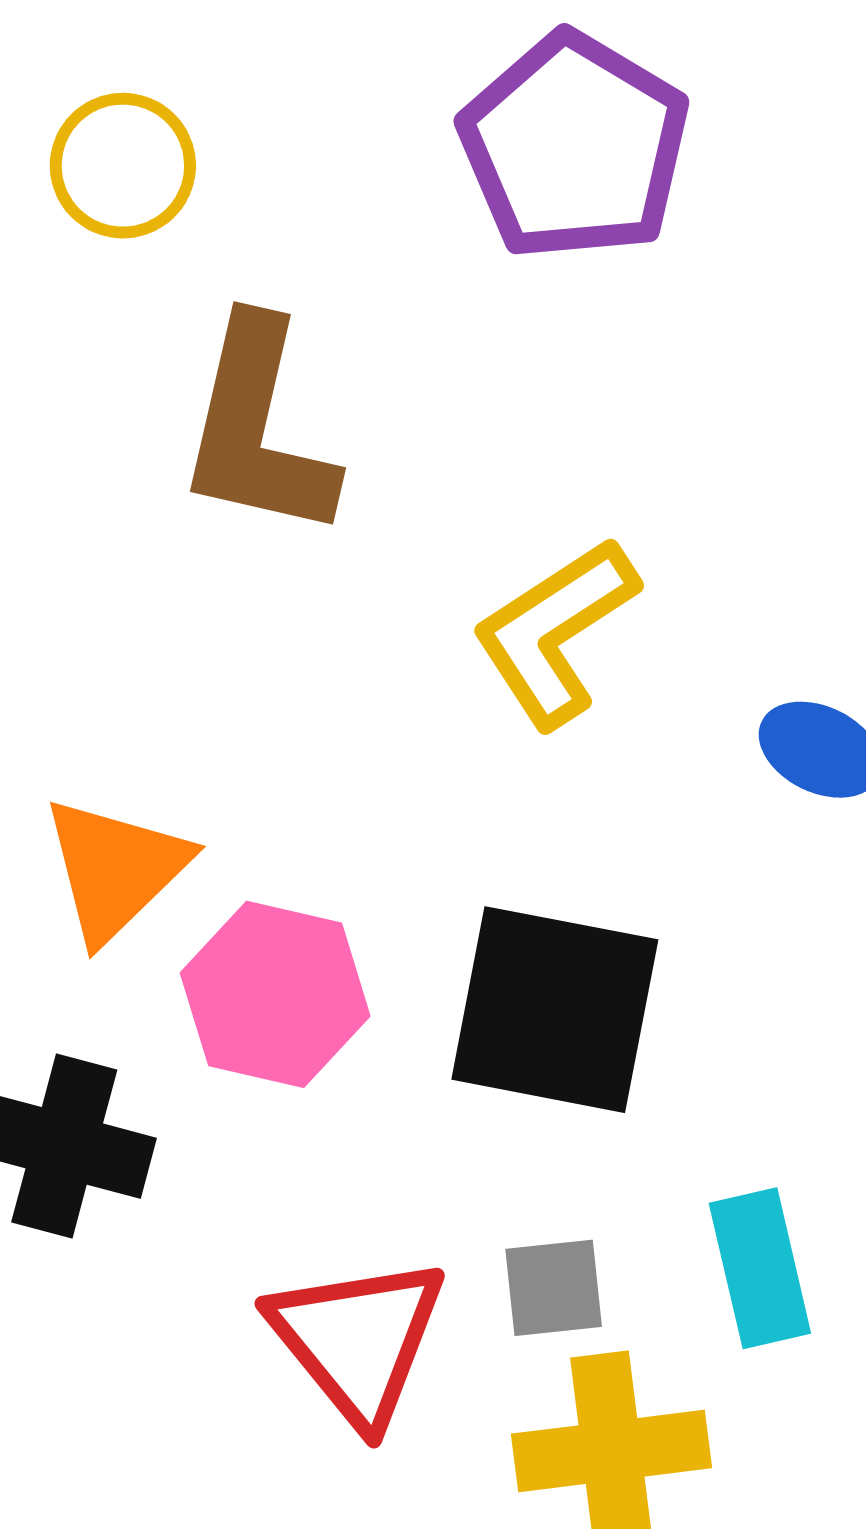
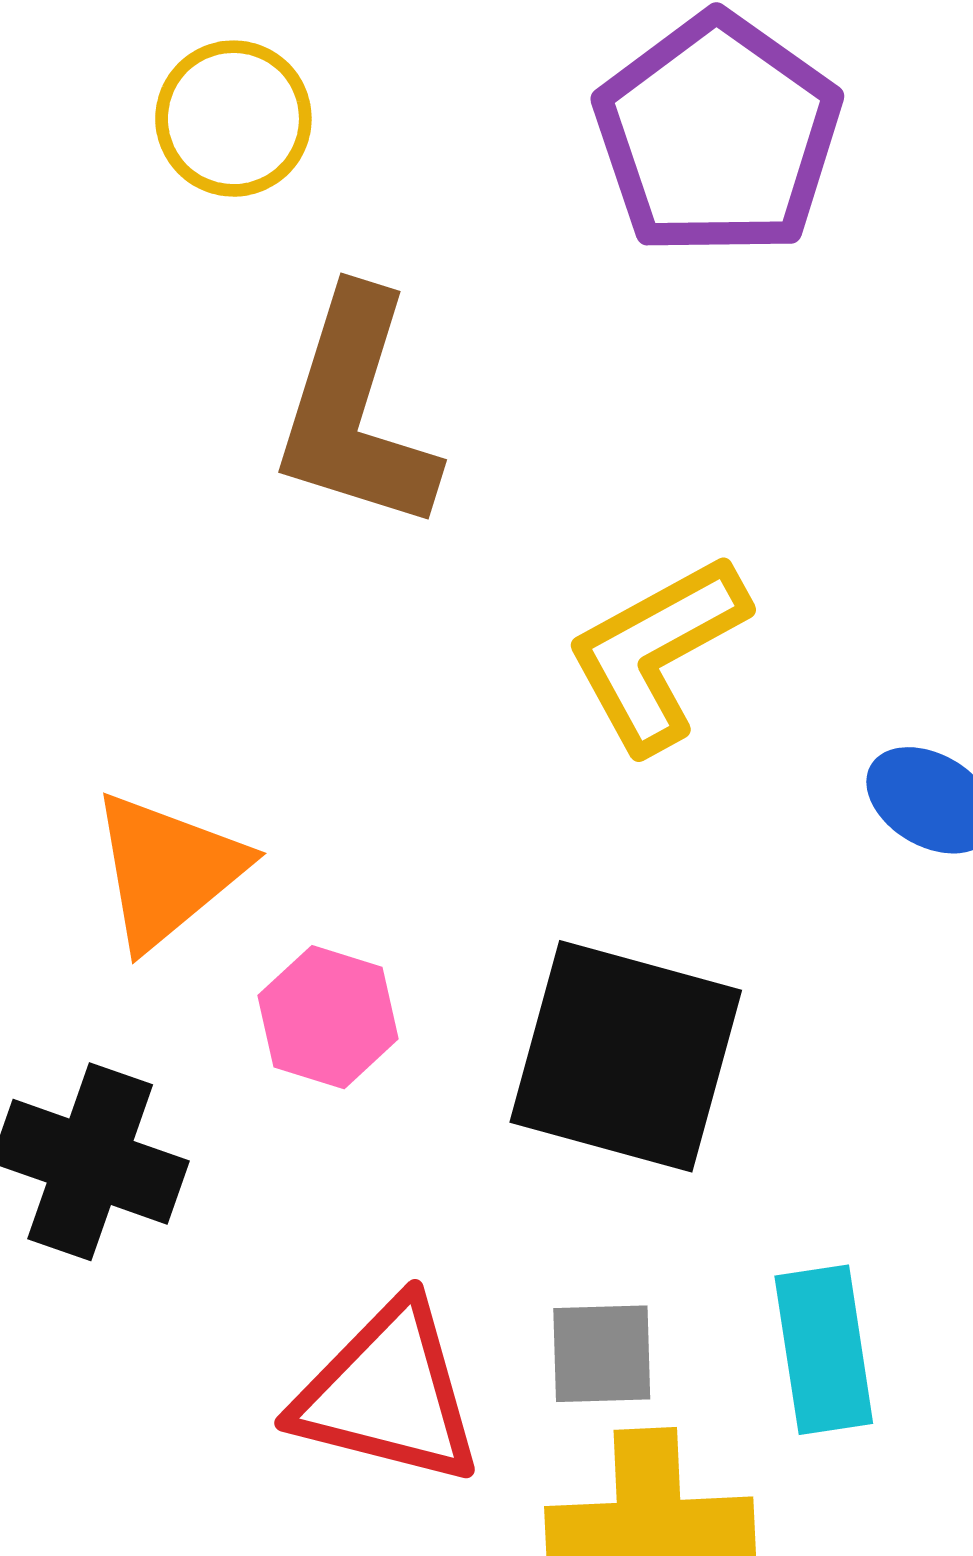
pink hexagon: (275, 994) -> (328, 1017), size x0.7
red triangle: (358, 1340) -> (388, 1393), turned -41

